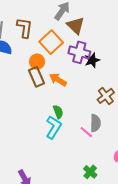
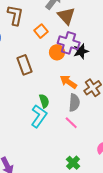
orange square: (51, 42) -> (41, 31), size x0.6
orange circle: (37, 62) -> (57, 52), moved
orange arrow: (58, 80) -> (68, 82), moved
gray semicircle: (95, 123) -> (74, 103), moved

